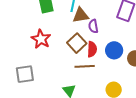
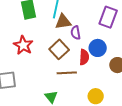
red semicircle: (92, 49) -> (84, 57), moved
blue circle: (114, 50) -> (98, 48), moved

